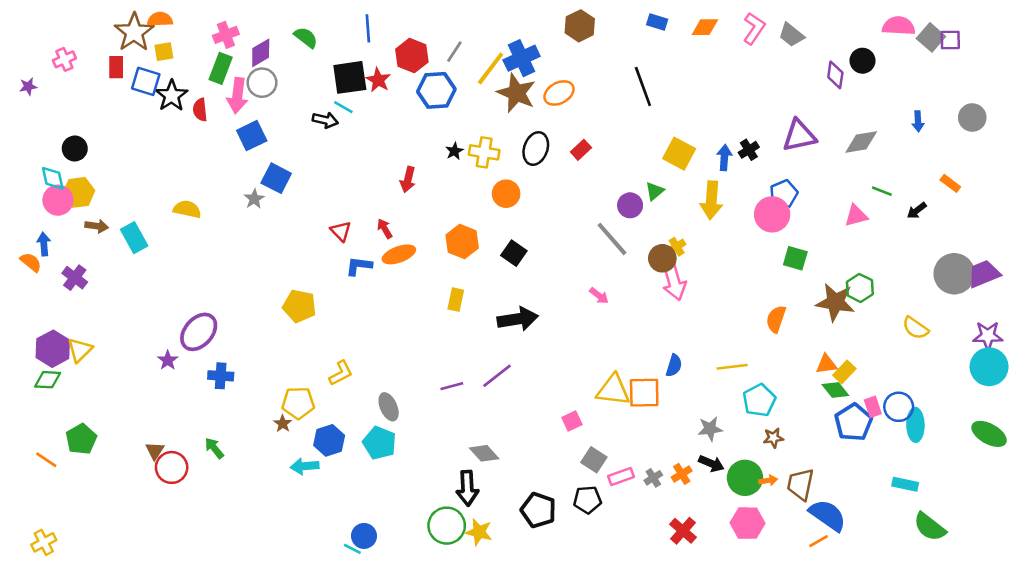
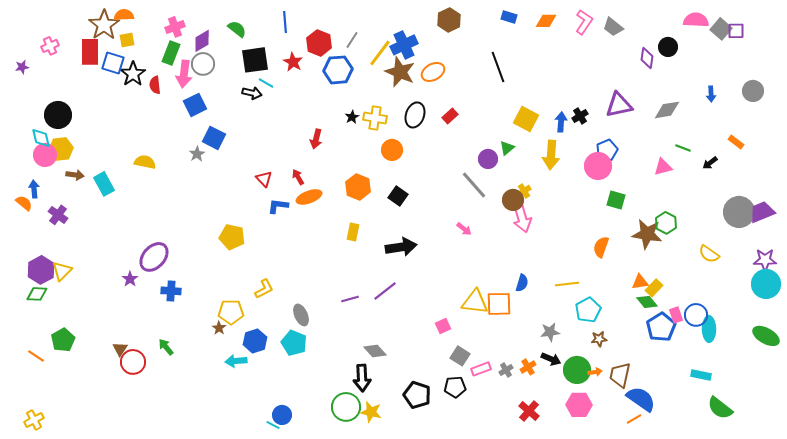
red rectangle: (116, 67) -> (90, 52), size x1.5
black square: (350, 77) -> (255, 60), moved
black circle: (75, 149) -> (58, 115), size x1.4

